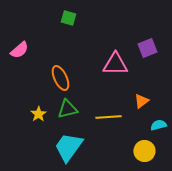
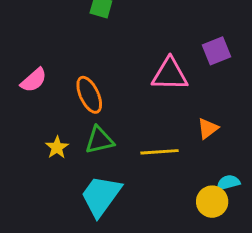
pink semicircle: (19, 50) -> (34, 80), moved
cyan semicircle: (158, 125) -> (228, 183), moved

